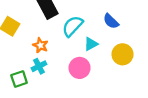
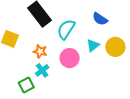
cyan triangle: (91, 44) -> (93, 45), moved
pink circle: (80, 68) -> (70, 58), moved

